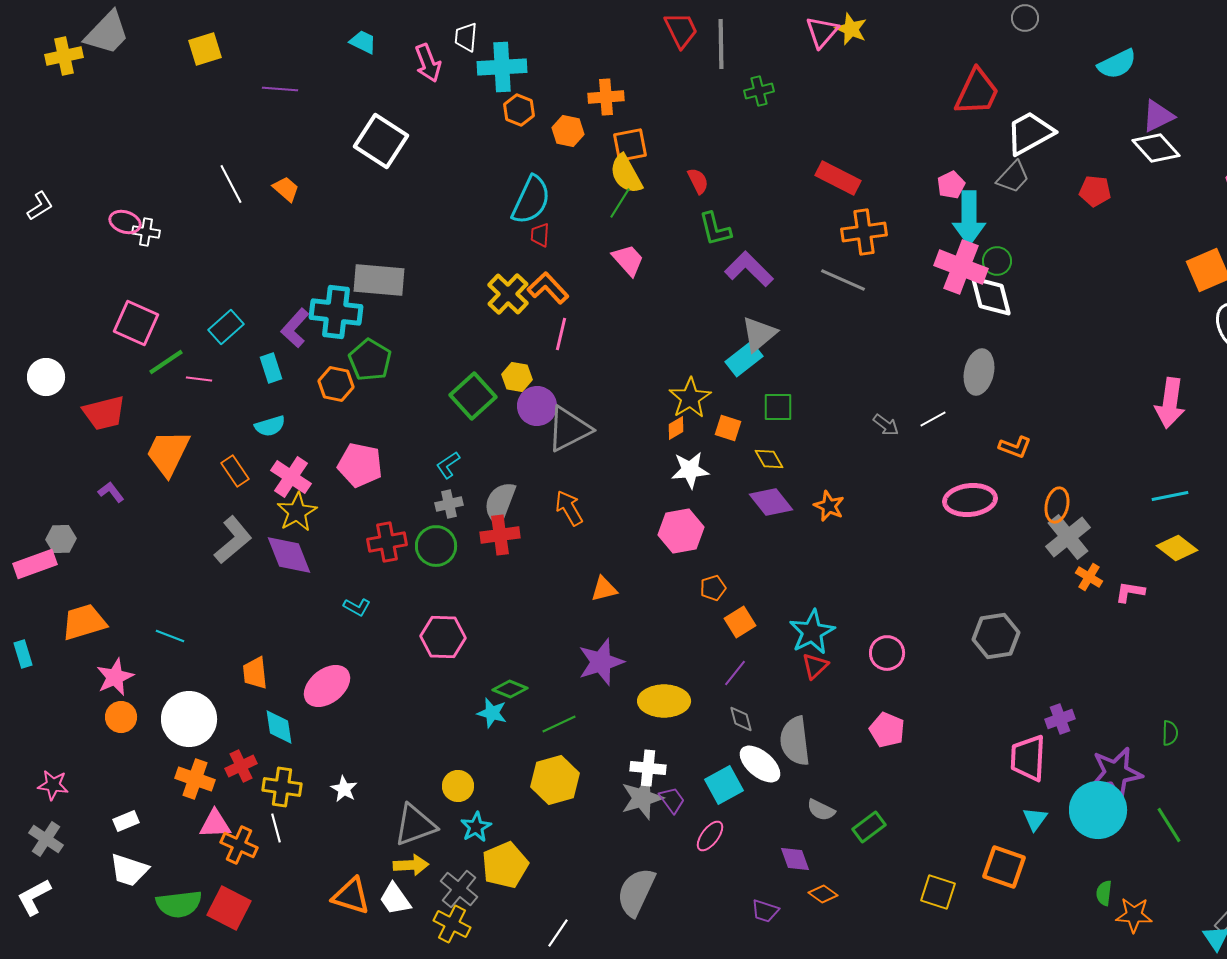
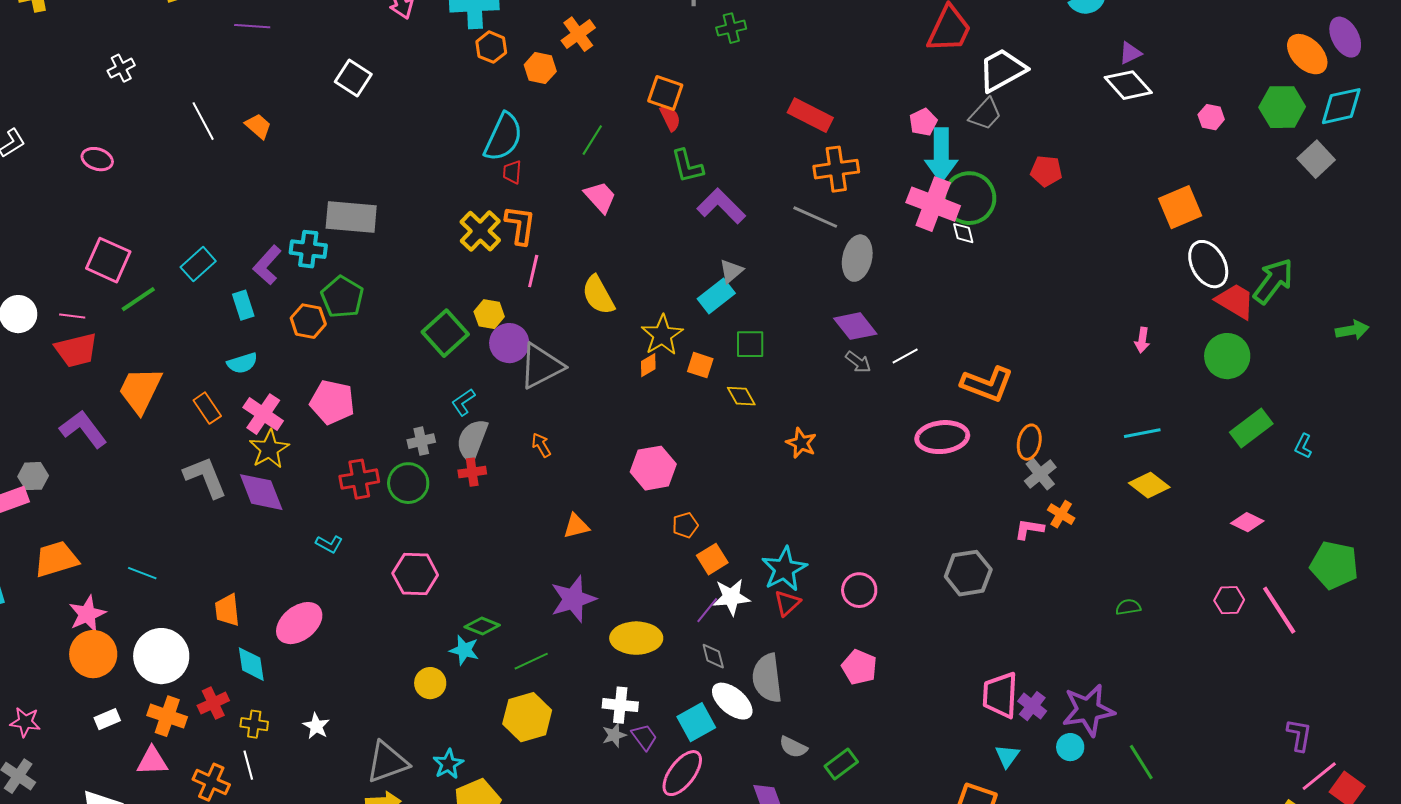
orange cross: (606, 97) -> (578, 34), turned -32
purple triangle: (1158, 116) -> (1130, 53), size x0.7
white square: (381, 141) -> (353, 78), size x0.7
orange square: (630, 145) -> (665, 93), moved, turned 30
yellow semicircle: (626, 174) -> (598, 295), moved
red pentagon: (1095, 191) -> (1046, 171), moved
white cross: (146, 232) -> (121, 68), moved, turned -36
green circle: (997, 261) -> (969, 198), size x1.8
orange L-shape: (548, 288) -> (520, 225), turned 51
white diamond: (991, 296) -> (963, 233), size x0.5
cyan cross: (336, 312) -> (308, 249), size x0.7
gray triangle: (759, 334) -> (731, 271), size x0.7
gray ellipse: (979, 372) -> (857, 258), moved
pink line: (199, 379) -> (72, 316), moved
pink arrow: (1170, 403) -> (1142, 340), size x0.5
orange L-shape: (1015, 447) -> (987, 384), size x1.6
cyan L-shape: (448, 465) -> (463, 402), moved
white star: (690, 470) -> (731, 597), moved
purple L-shape: (111, 492) -> (83, 429), size x1.8
purple diamond: (771, 502) -> (855, 326), moved
orange arrow: (569, 508) -> (541, 445), size x0.7
red cross: (500, 535) -> (472, 472), size x0.7
gray cross: (1068, 537) -> (1040, 474), size x0.7
gray L-shape: (233, 540) -> (205, 477), turned -72
pink L-shape: (1130, 592) -> (1029, 529), moved
orange circle: (121, 717) -> (93, 654), size x1.5
purple cross: (1060, 719) -> (1032, 706), moved, turned -32
green semicircle: (1170, 733) -> (1128, 607), moved, turned -100
yellow circle: (458, 786) -> (430, 683), moved
yellow cross: (282, 787) -> (254, 724), size x0.7
gray star: (642, 798) -> (614, 735), size x0.6
cyan circle: (1098, 810) -> (1070, 747), size x0.5
white rectangle: (126, 821) -> (107, 719), moved
pink triangle: (215, 824) -> (152, 761), moved
pink ellipse: (710, 836) -> (682, 773), size x1.5

